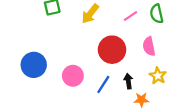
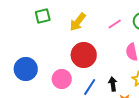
red circle: (112, 50) -> (84, 55), moved

